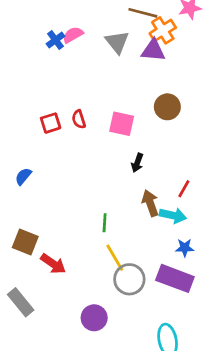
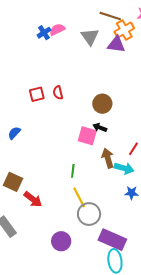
brown circle: (167, 107) -> (102, 104), moved
pink square: (122, 124) -> (87, 136), moved
black arrow: (137, 163) -> (100, 128), turned 88
purple rectangle: (175, 278) -> (112, 240), moved

